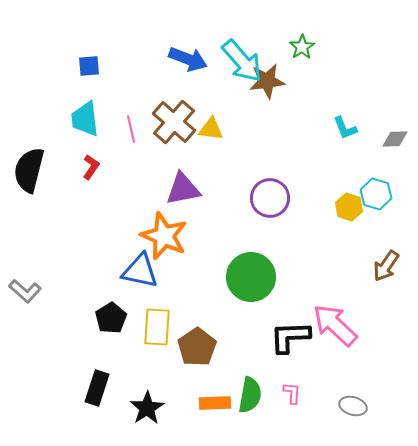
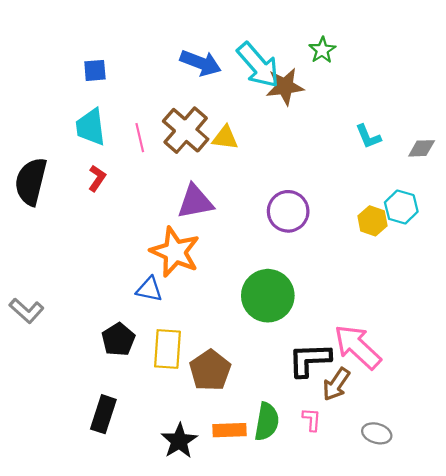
brown arrow: (386, 266) -> (336, 384), moved
blue triangle: (140, 271) -> (149, 289), size x0.7
black star: (147, 408) -> (179, 441), moved

